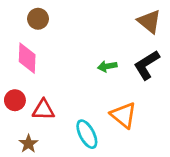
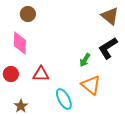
green arrow: (107, 66) -> (85, 60), moved, turned -48
red triangle: (43, 110) -> (41, 74), moved

